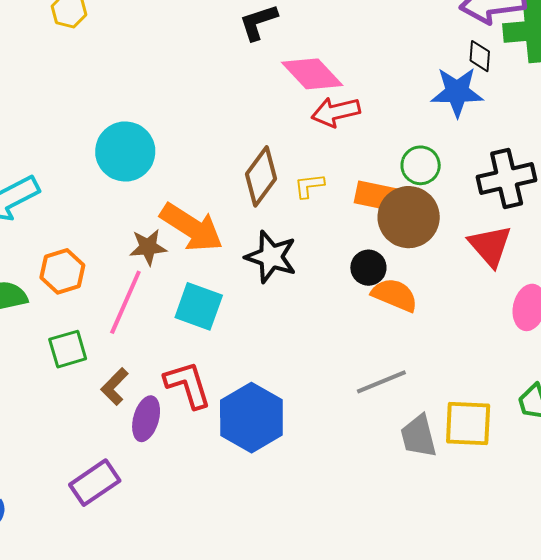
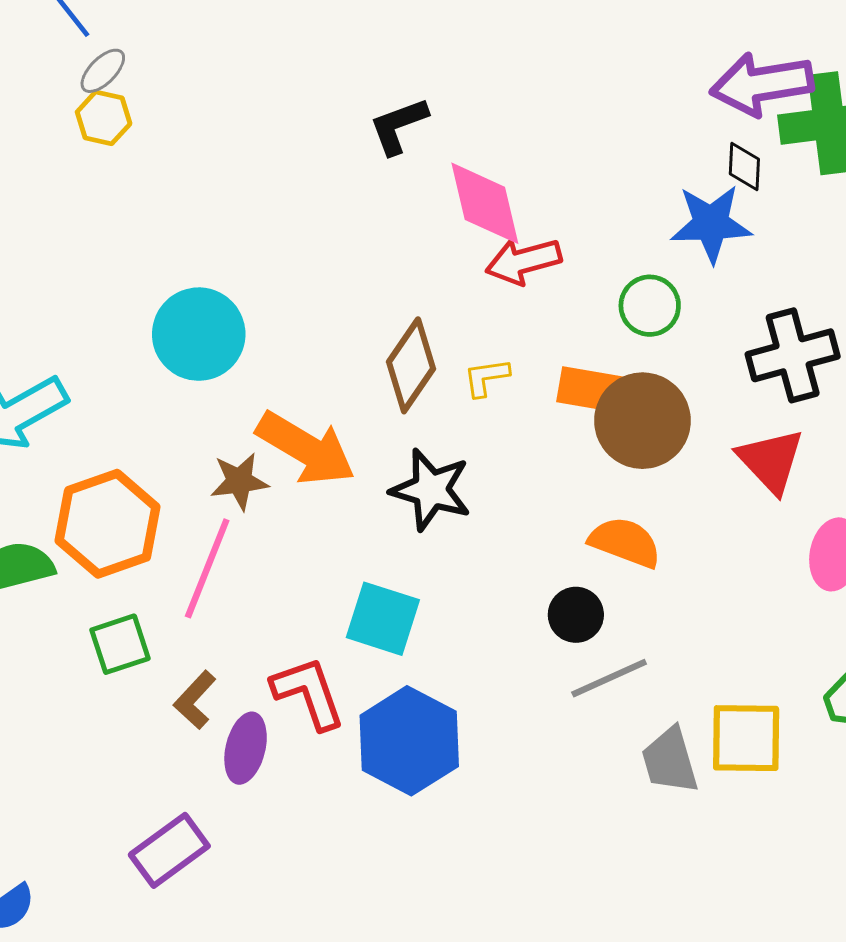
pink diamond: (312, 74) -> (485, 203), turned 32
green circle: (421, 165) -> (650, 306), moved
black circle: (368, 268) -> (576, 615), moved
orange hexagon: (62, 271) -> (108, 524), size x1.5
cyan square: (199, 306) -> (383, 619), moved

